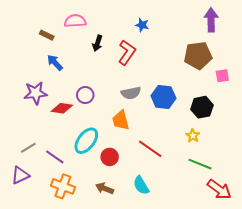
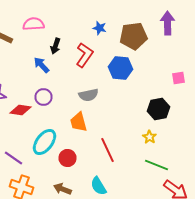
brown pentagon: (198, 55) -> (134, 36), moved
blue arrow: (55, 63) -> (42, 65), moved
blue hexagon: (163, 97) -> (120, 68), moved
red line: (150, 149) -> (108, 150), turned 30

